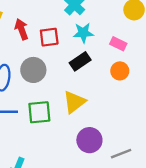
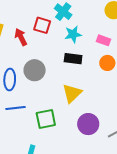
red square: (49, 37) -> (42, 25), moved, turned 30
black rectangle: (80, 61) -> (73, 59), turned 48
green square: (39, 112) -> (46, 119), moved

